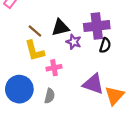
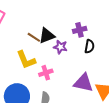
purple cross: (97, 26) -> (80, 30), size x0.6
brown line: (35, 31) -> (34, 37), moved

